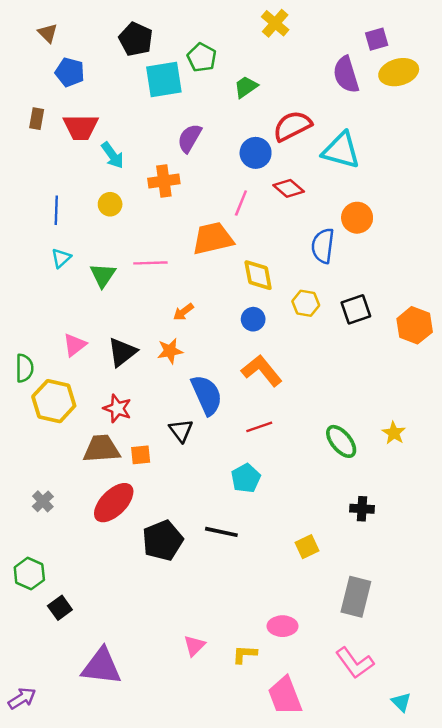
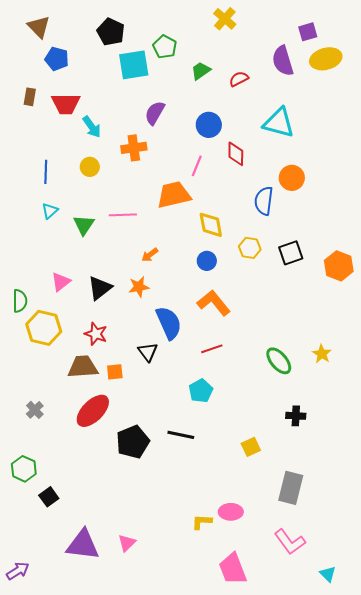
brown triangle: (48, 33) -> (39, 27), size x1.4
red semicircle: (292, 126) -> (239, 79), moved, size x0.6
red diamond: (289, 188) -> (236, 154), turned 50
pink triangle: (194, 646) -> (127, 543), moved
yellow L-shape: (245, 654) -> (202, 522), moved

